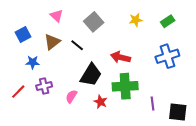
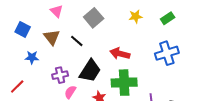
blue square: (23, 34) -> (23, 29), turned -35
brown triangle: (52, 42) -> (52, 37), turned -30
purple cross: (44, 86) -> (60, 75), moved

